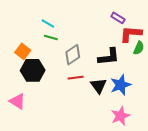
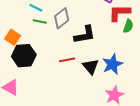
gray diamond: (73, 55) -> (62, 18), moved
black L-shape: (109, 57) -> (85, 35), moved

